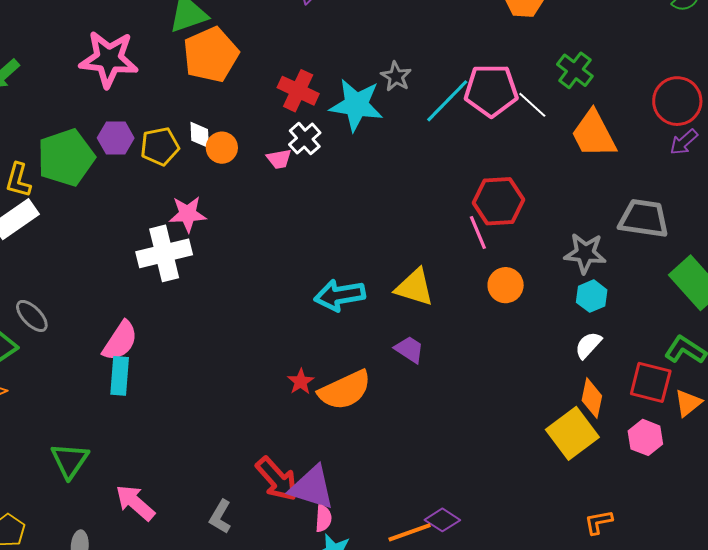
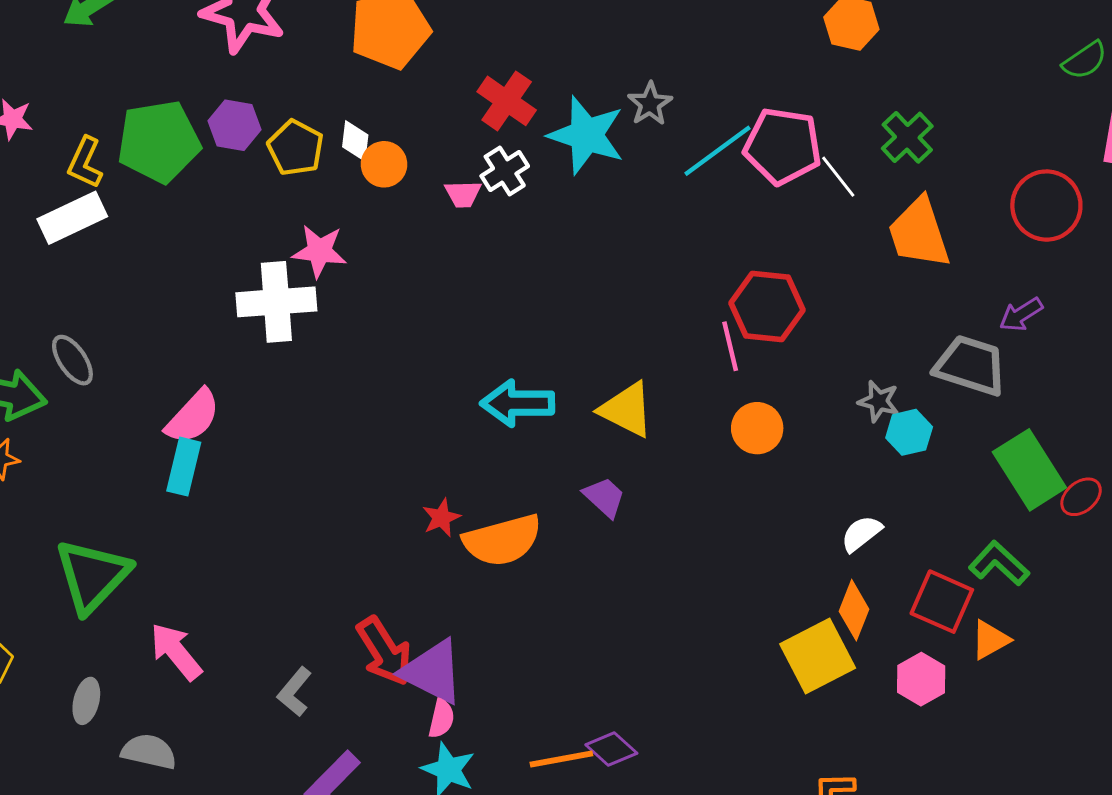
purple arrow: (684, 142) -> (1021, 315), moved
yellow pentagon: (160, 146) -> (296, 148), turned 30
gray star: (585, 253) -> (879, 401), size x0.7
cyan hexagon: (592, 296) -> (909, 432), moved
green triangle: (70, 460) -> (92, 576), size x1.4

